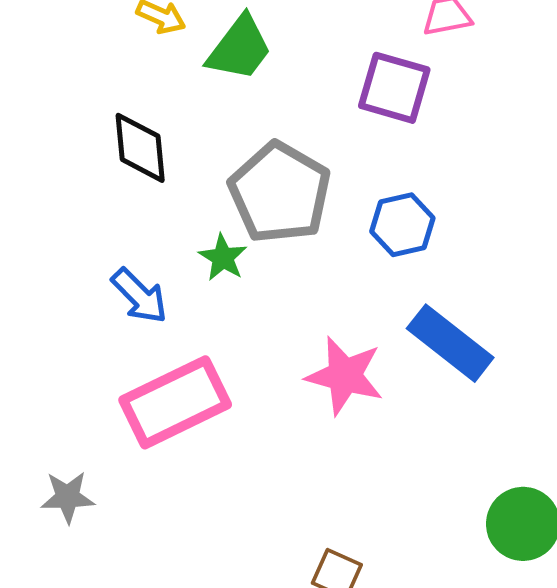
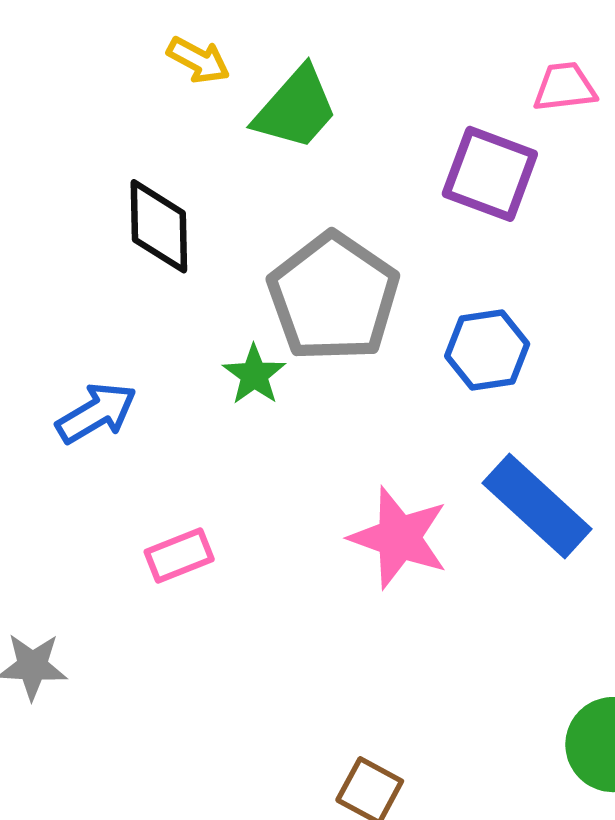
blue arrow: (139, 296) -> (96, 413), moved, turned -80
pink rectangle: (175, 402) -> (179, 555), size x0.5

